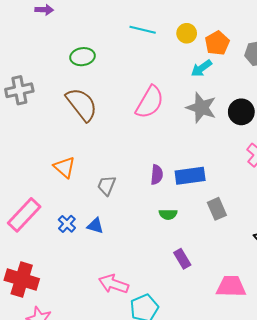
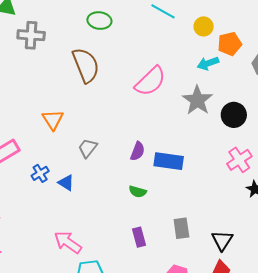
gray rectangle: (217, 209) -> (181, 228), moved

